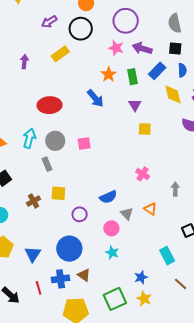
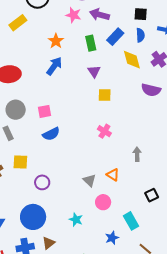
black square: (175, 48) -> (141, 14), moved
orange star: (109, 74) -> (56, 41), moved
blue arrow: (95, 98) -> (54, 66), turned -102
pink cross: (143, 174) -> (104, 131), moved
blue semicircle: (108, 197) -> (51, 134), moved
pink circle: (111, 228) -> (103, 202), moved
brown triangle: (84, 275) -> (48, 243), turned 48
blue star: (141, 277) -> (112, 238), moved

